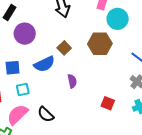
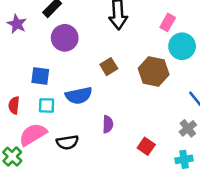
blue semicircle: (44, 64) -> (79, 96), moved
purple semicircle: (72, 81) -> (108, 124), moved
black semicircle: (46, 114) -> (67, 142), turned -66

